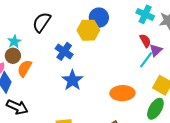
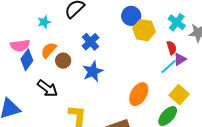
yellow hexagon: (88, 30) -> (144, 30), moved
brown circle: (13, 56) -> (63, 61), moved
orange ellipse: (122, 93) -> (139, 94), turned -70
black arrow: (17, 107) -> (47, 88), moved

